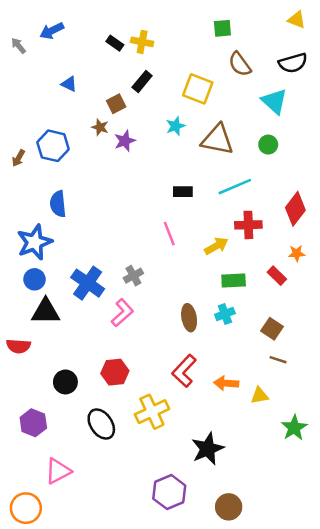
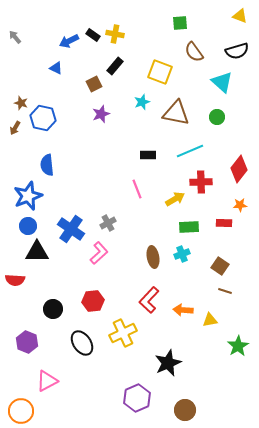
blue arrow: (52, 31) -> (69, 41), moved
brown star: (100, 127) -> (21, 103), moved
red rectangle: (277, 276) -> (224, 223), turned -42

